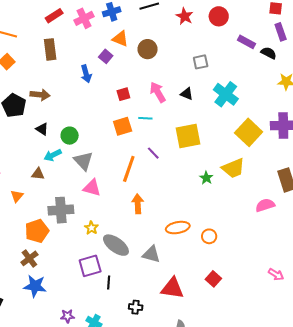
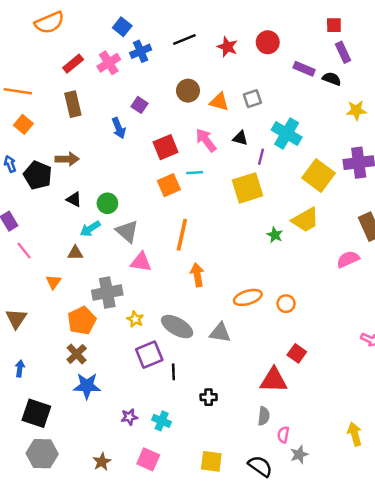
orange triangle: (120, 39) -> (219, 102), moved
red square: (123, 94) -> (166, 147), size x1.5
purple line: (153, 153) -> (261, 157), moved, turned 64
yellow star: (91, 228) -> (135, 319), moved
red triangle: (172, 288) -> (274, 380), moved

